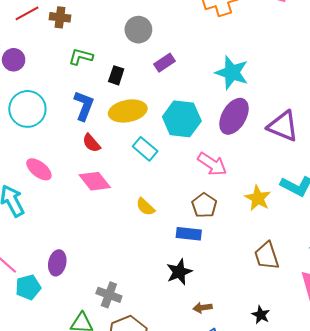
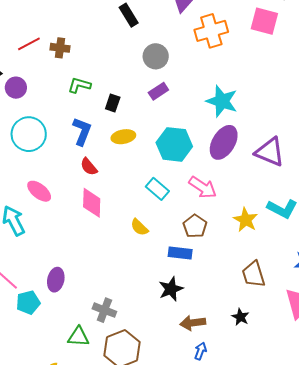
gray circle: (138, 30) -> (156, 56), moved
yellow ellipse: (128, 111) -> (123, 137), size x0.7
cyan rectangle: (145, 149) -> (157, 189), moved
pink diamond: (95, 181) -> (92, 203), turned 40
brown arrow: (203, 308) -> (193, 323), size x1.4
black star: (261, 315) -> (240, 317), moved

